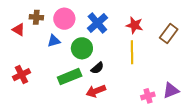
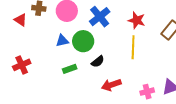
blue triangle: (54, 41) -> (62, 41), moved
green rectangle: (70, 77) -> (70, 69), size x0.6
red arrow: (96, 91) -> (111, 85), moved

